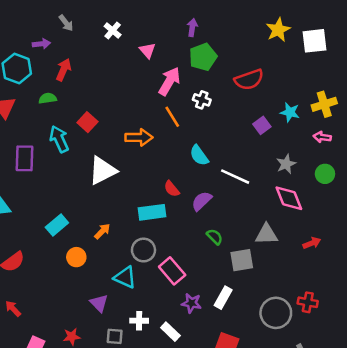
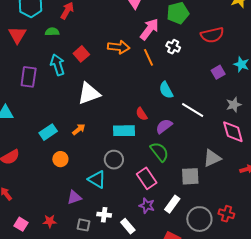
orange arrow: (139, 137) -> (119, 47), moved
orange arrow: (102, 231) -> (79, 129), moved
gray triangle: (267, 234) -> (212, 158), turned -30
green semicircle: (215, 237) -> (159, 152), moved, size x1.5
pink rectangle: (172, 271) -> (147, 178), moved
red cross: (308, 302) -> (226, 214), moved
purple triangle: (99, 303) -> (74, 197), turned 49
gray circle: (276, 313) -> (199, 219), moved

